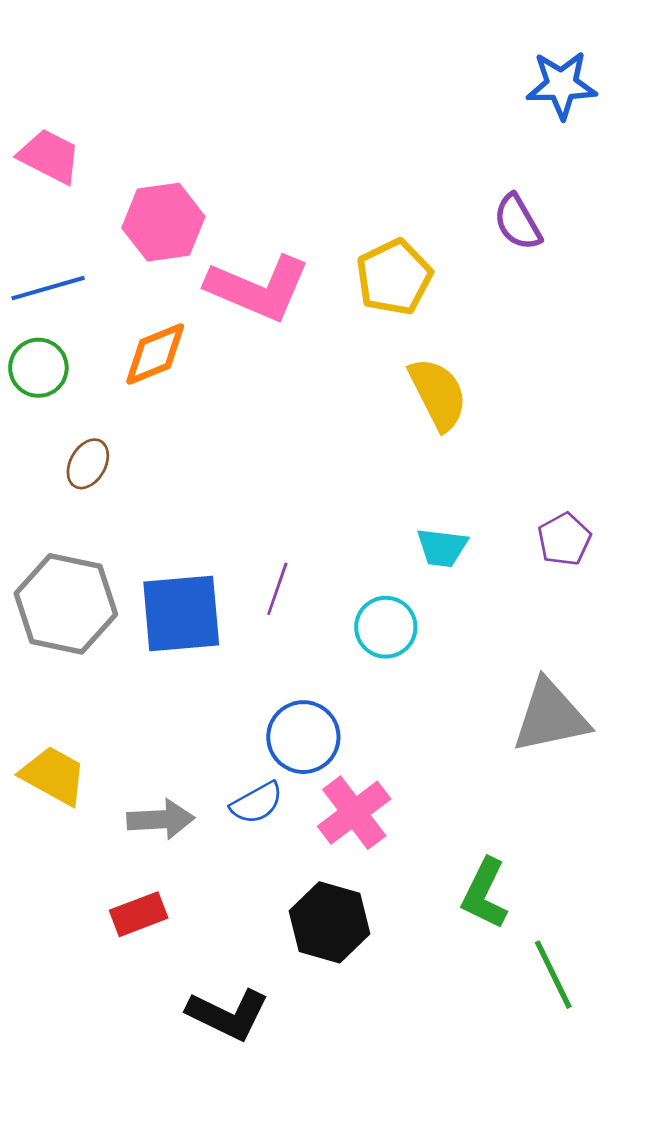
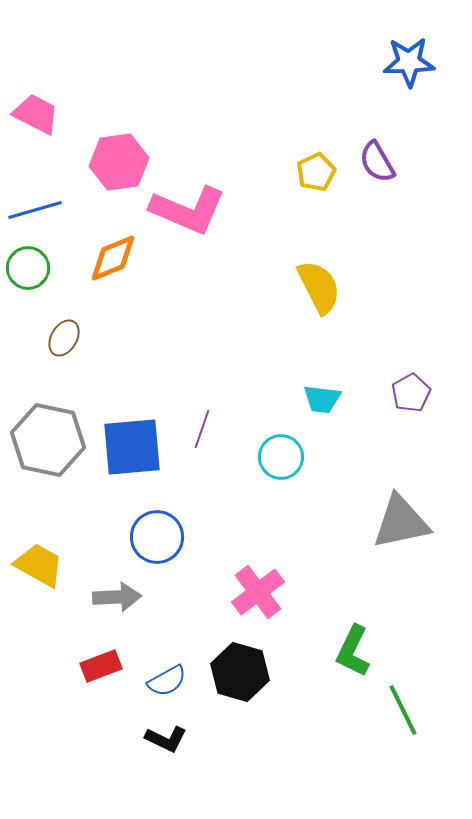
yellow pentagon: (394, 277) -> (316, 172), moved, size x0.7
blue circle: (303, 737) -> (157, 537), moved
blue semicircle: (257, 803) -> (167, 681), moved
black L-shape: (228, 1014) -> (166, 739), size x0.7

